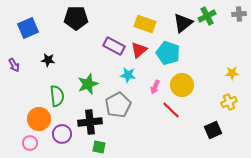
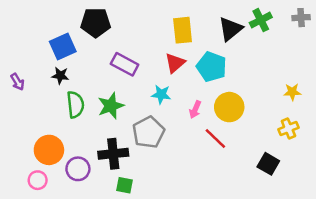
yellow rectangle: (145, 24) -> (183, 30), turned 65
blue square: (28, 28) -> (63, 47), moved
purple rectangle: (114, 46) -> (125, 64), moved
green semicircle: (57, 96) -> (75, 105), moved
black square: (213, 130) -> (268, 164), turned -36

